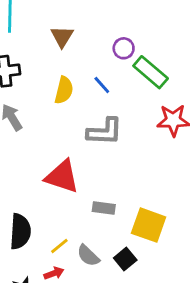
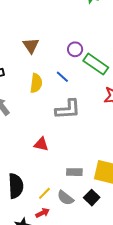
red triangle: (62, 177) -> (41, 144), size x0.6
gray rectangle: (104, 208) -> (74, 172), moved

